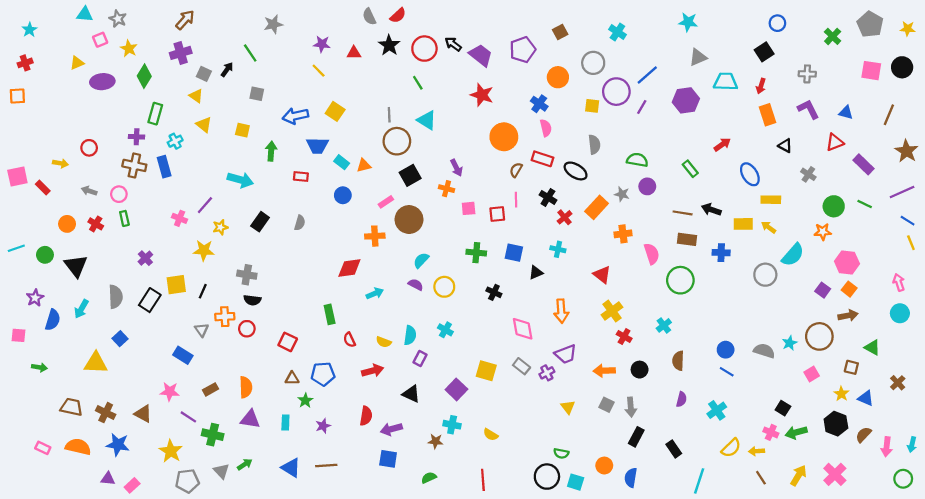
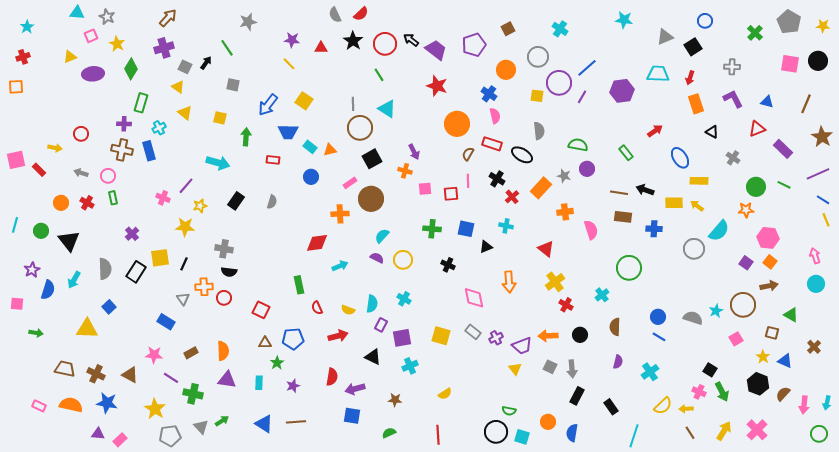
gray triangle: (698, 57) -> (665, 37), moved
blue arrow: (295, 116) -> (268, 105), turned -40
cyan line: (16, 248) -> (15, 225), turned -56
green circle: (680, 280) -> (629, 268), moved
purple trapezoid: (566, 354) -> (522, 346), moved
purple square: (456, 389) -> (402, 338), moved, turned 36
cyan cross: (452, 425) -> (410, 366), moved, turned -35
green arrow: (796, 432) -> (722, 392), turned -102
yellow semicircle: (491, 435) -> (445, 394), turned -64

